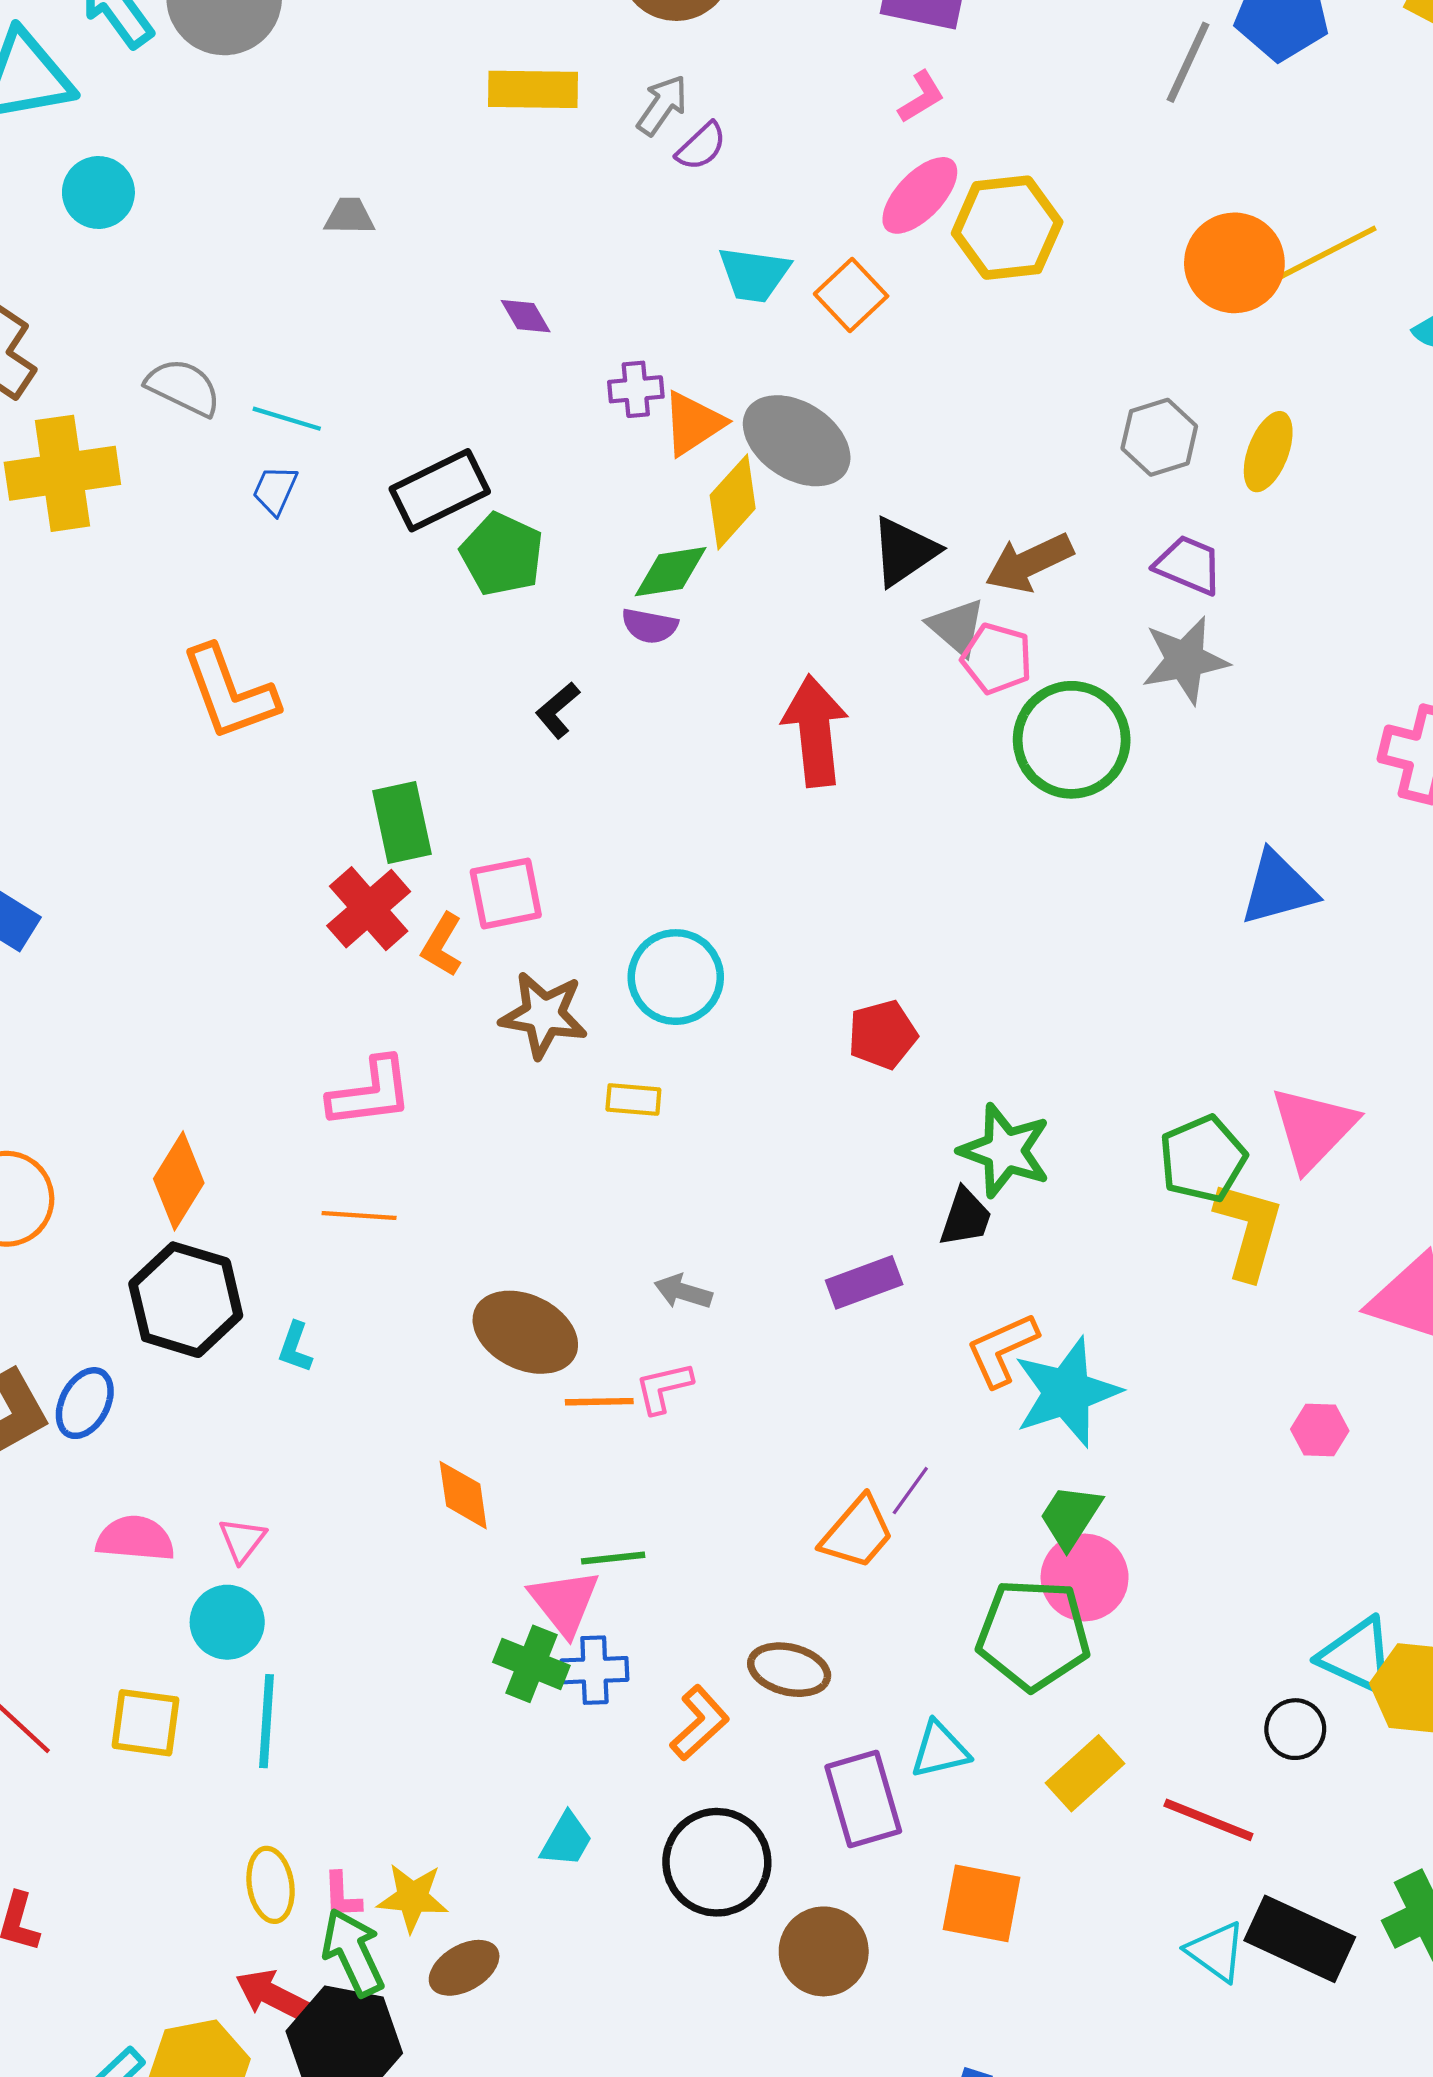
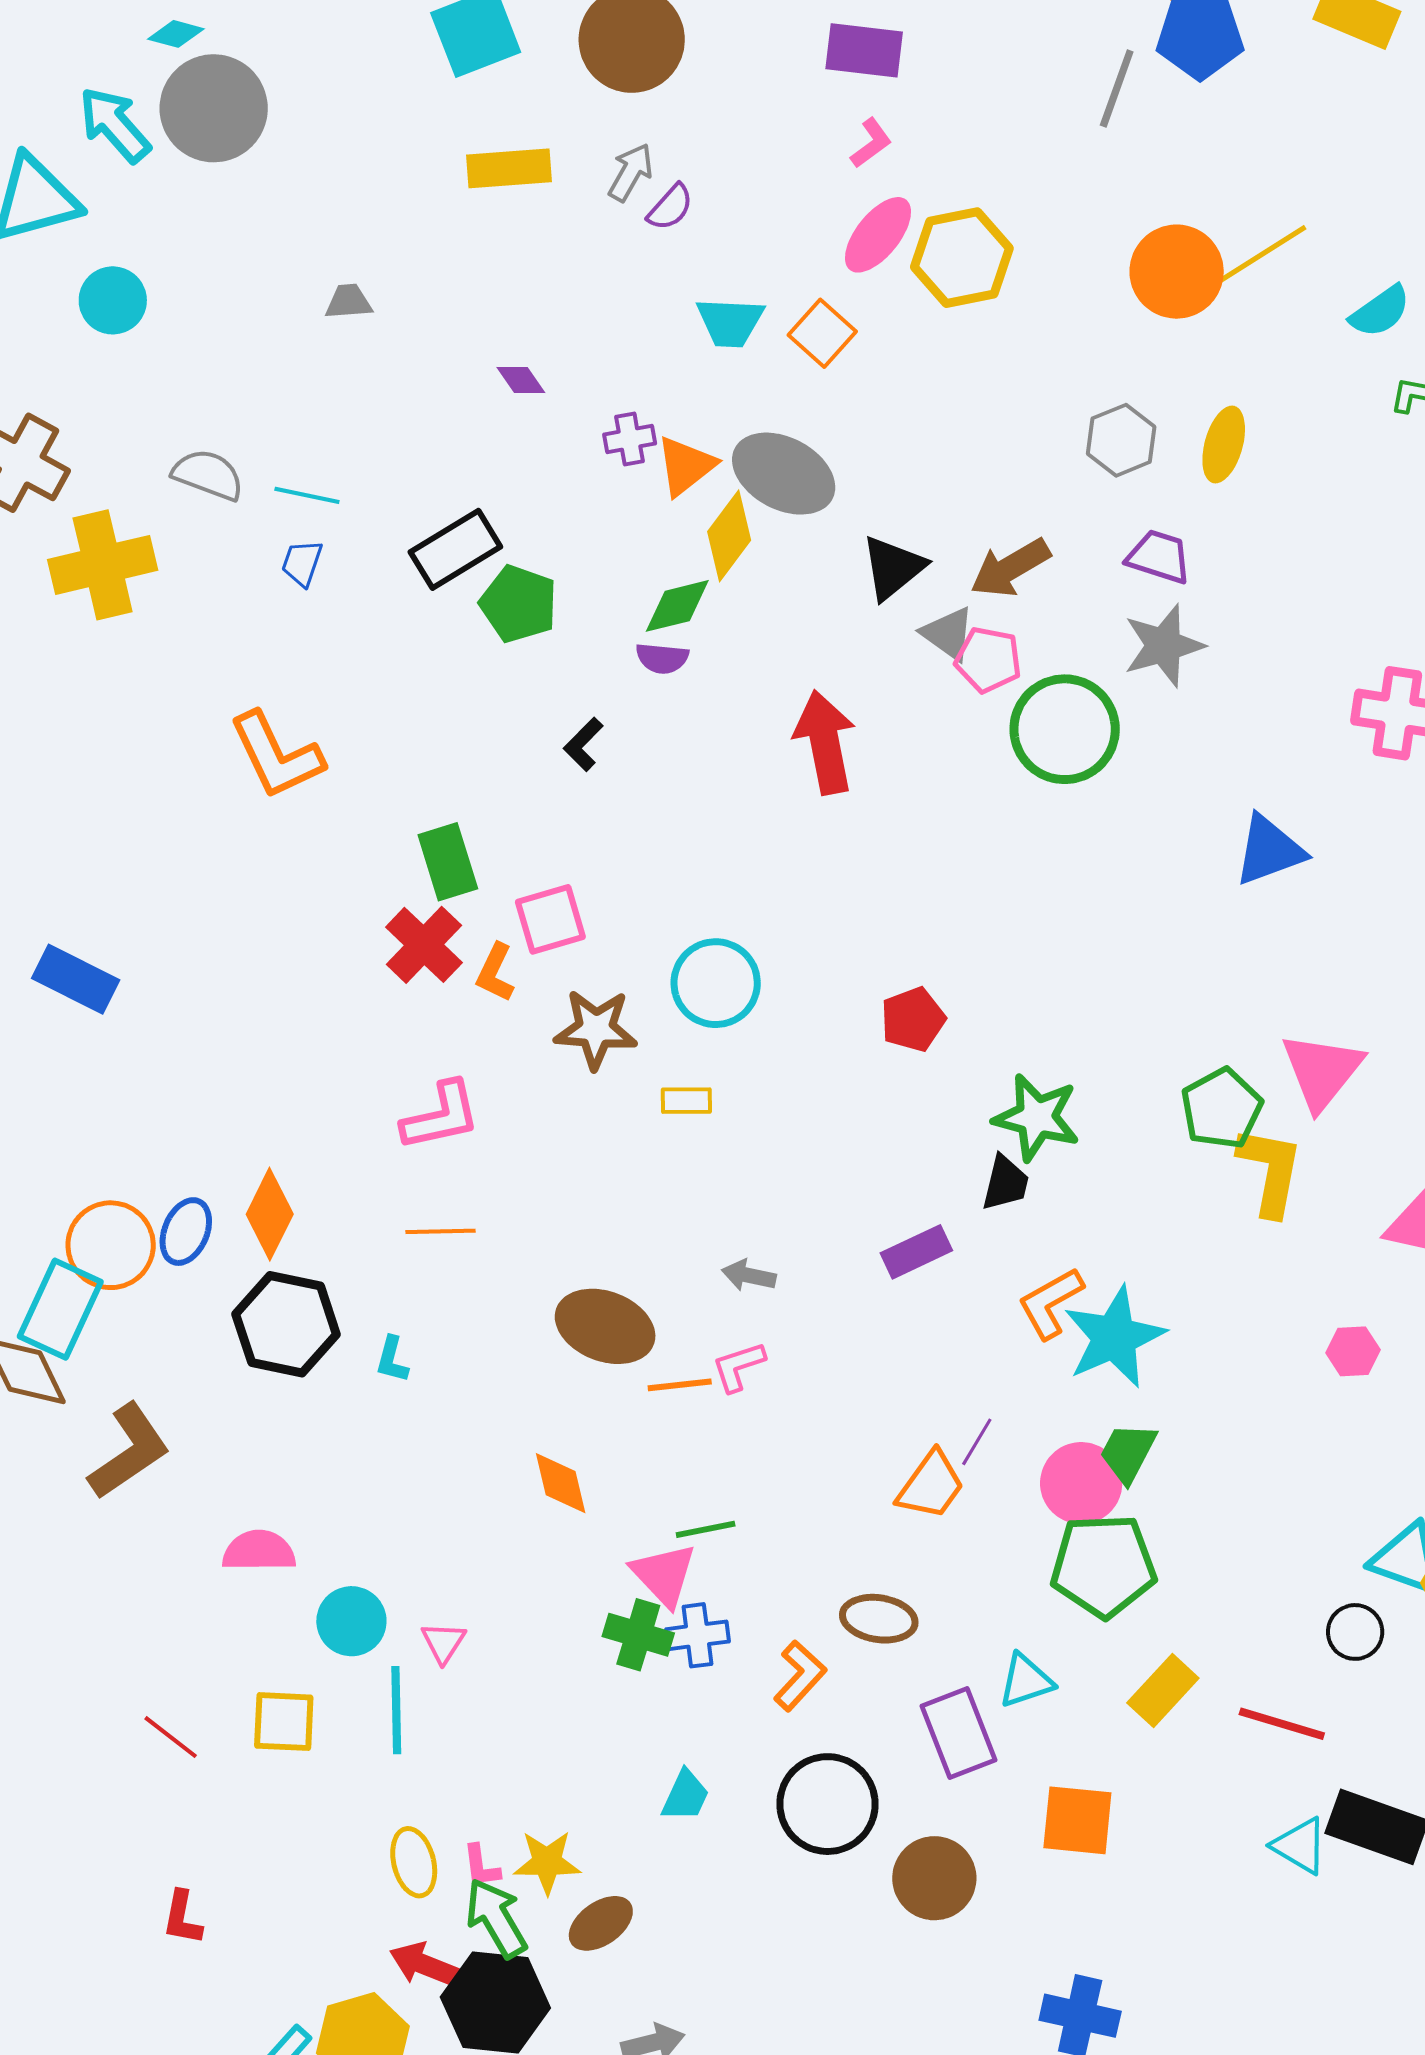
blue ellipse: (85, 1403) -> (186, 1232), moved
pink triangle: (242, 1540) -> (443, 1642), moved
pink circle: (1085, 1577) -> (1081, 1483), moved

